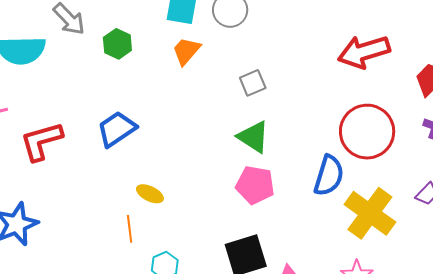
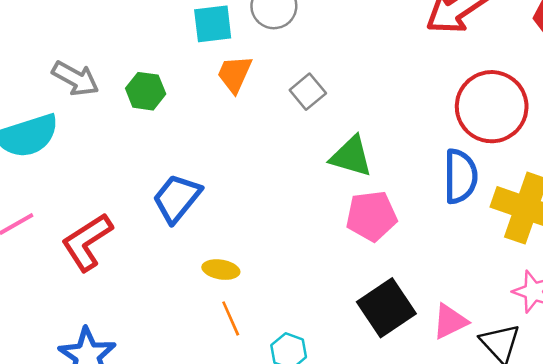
gray square: (253, 83) -> (308, 92), moved
yellow ellipse: (150, 194) -> (221, 270), moved

